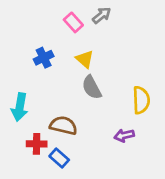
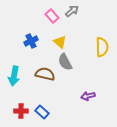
yellow semicircle: (141, 100) -> (102, 47), moved
brown semicircle: (63, 126) -> (45, 74), moved
red cross: (37, 144) -> (21, 111), moved

